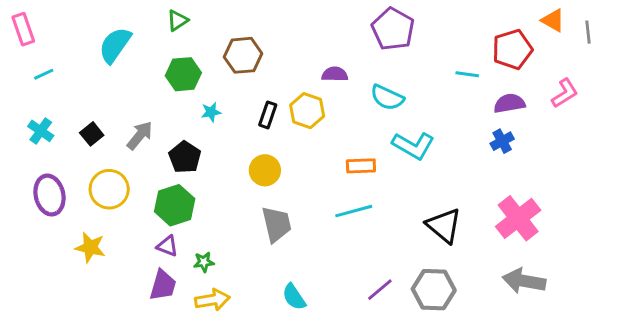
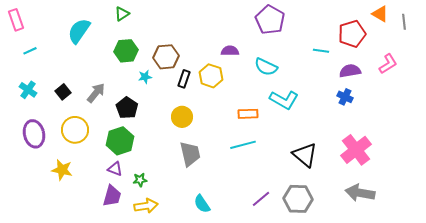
brown hexagon: (243, 55) -> (166, 57), moved
blue cross: (502, 141) -> (345, 97), turned -35

